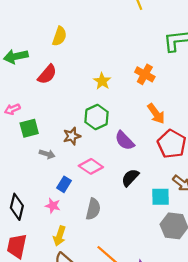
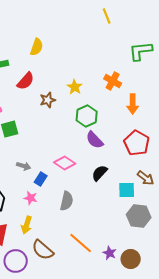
orange arrow: (156, 114) -> (133, 104), moved, turned 36
green hexagon: (97, 117) -> (87, 116), moved
brown star: (72, 136) -> (48, 100), moved
gray arrow: (47, 154) -> (24, 166), moved
yellow arrow: (59, 236) -> (27, 225), moved

